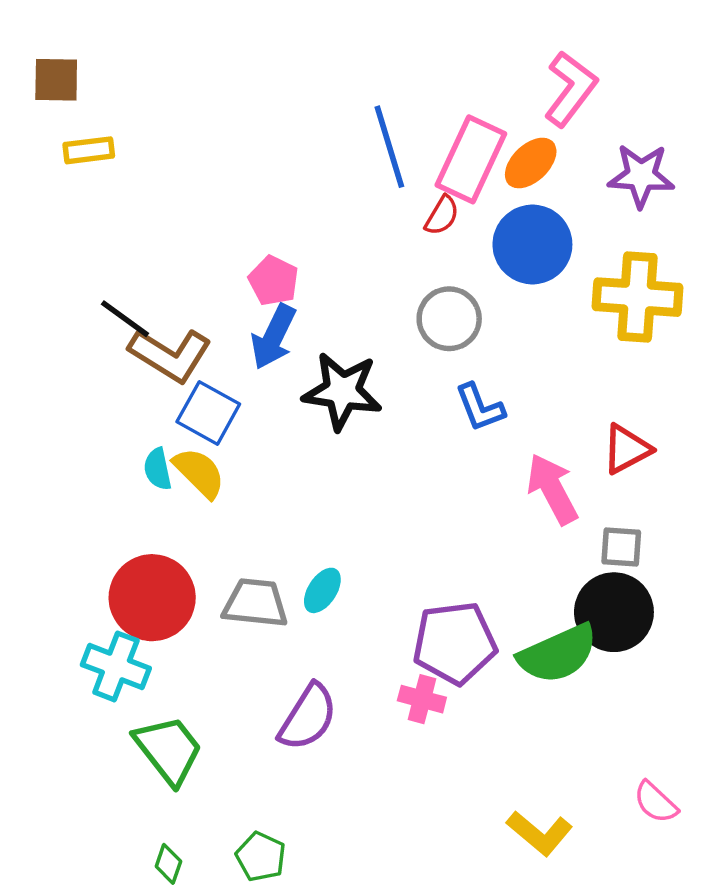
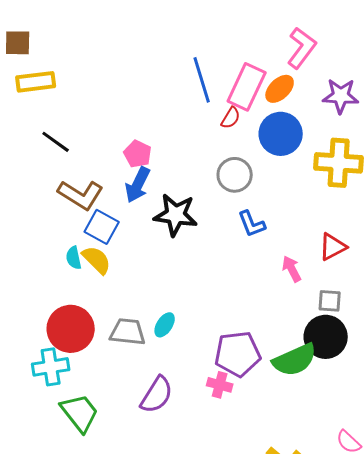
yellow rectangle: (89, 150) -> (36, 82), size x1.4
black line: (125, 319) -> (56, 142), moved
pink arrow: (552, 489) -> (292, 269), size x0.7
cyan cross: (116, 666) -> (51, 367), turned -30

